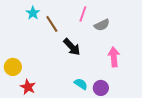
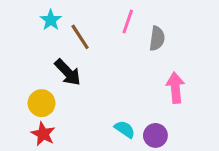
gray semicircle: (102, 25) -> (157, 38), turned -56
black arrow: (72, 47) -> (68, 72), moved
yellow circle: (13, 67) -> (42, 103), moved

